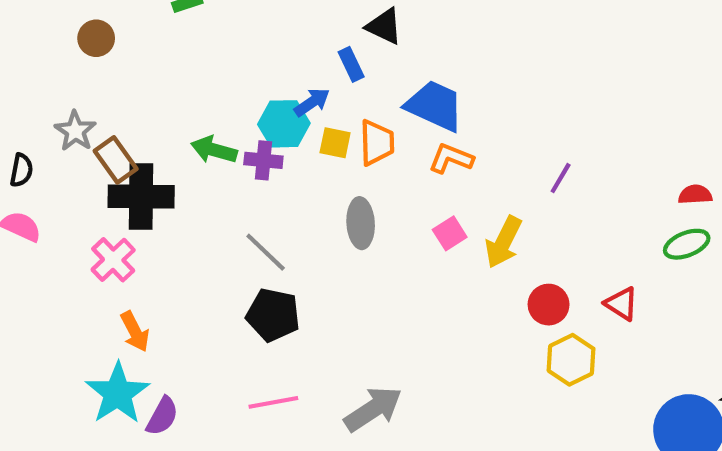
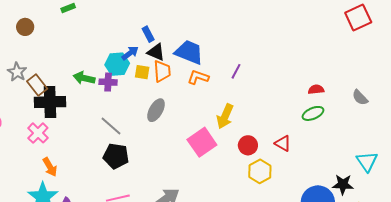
black triangle: (384, 26) -> (156, 52), moved
purple line: (561, 178) -> (236, 71), moved
gray ellipse: (361, 223) -> (156, 110), turned 35
pink square: (450, 233) -> (202, 142), moved, size x1.8

